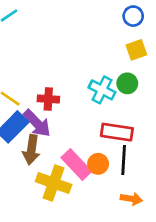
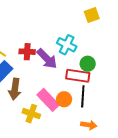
green circle: (127, 83) -> (88, 64), moved
purple arrow: (37, 123) -> (47, 59), moved
yellow cross: (54, 183) -> (31, 114), size x0.7

